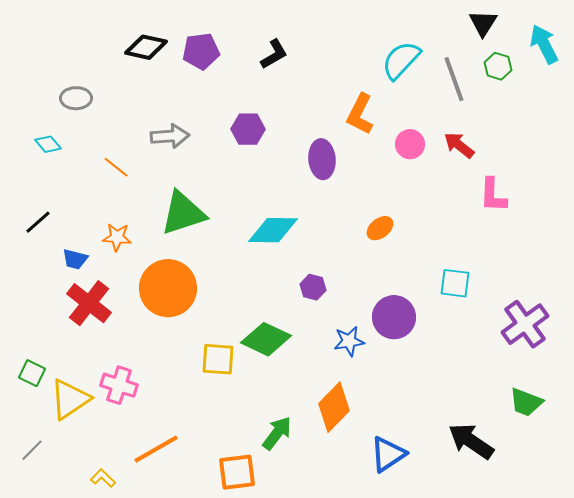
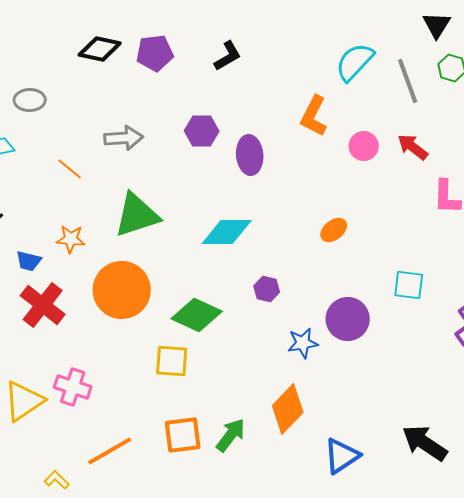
purple ellipse: (322, 159) -> (250, 155), moved
green diamond: (266, 339) -> (197, 315), moved
orange square: (237, 472) -> (183, 435), moved

